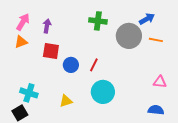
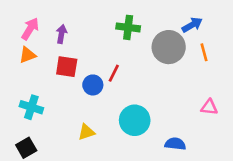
orange line: (156, 40) -> (204, 52), turned 64
red line: (94, 65) -> (114, 73), moved
cyan cross: (29, 93) -> (31, 107), moved
blue semicircle: (156, 110) -> (175, 144), moved

